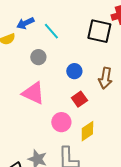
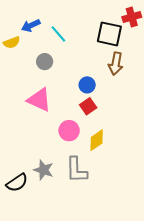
blue circle: (74, 71) -> (87, 85), moved
brown arrow: (105, 78) -> (116, 64), moved

